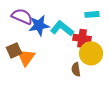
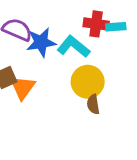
red cross: (82, 38) -> (96, 24), moved
yellow circle: (91, 53) -> (88, 82), moved

